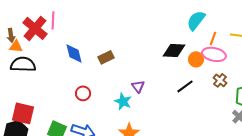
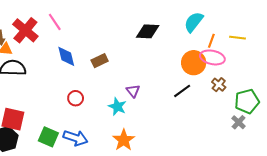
pink line: (53, 20) -> (55, 22), moved, turned -36
black diamond: (174, 50) -> (148, 31), moved
orange circle: (196, 59) -> (194, 63), size x1.5

